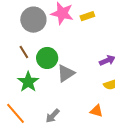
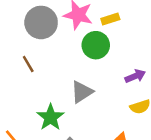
green circle: (47, 58) -> (96, 45), moved
green star: (28, 82) -> (50, 117), moved

